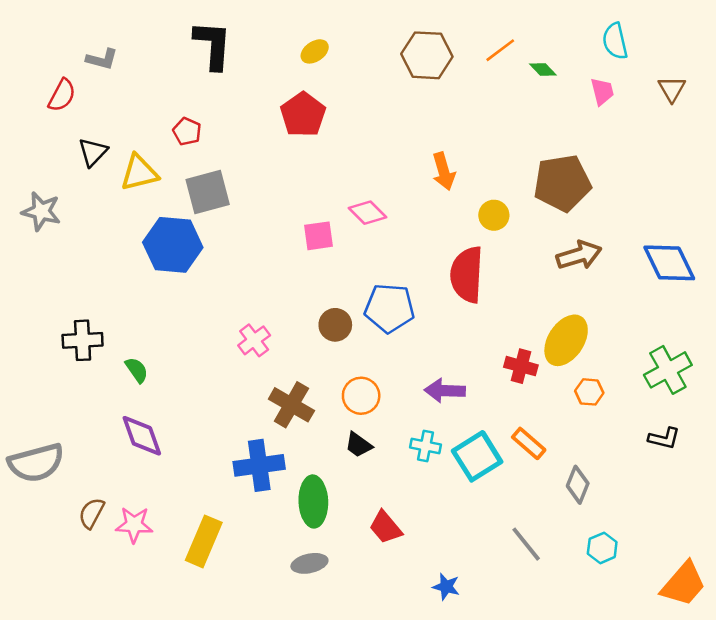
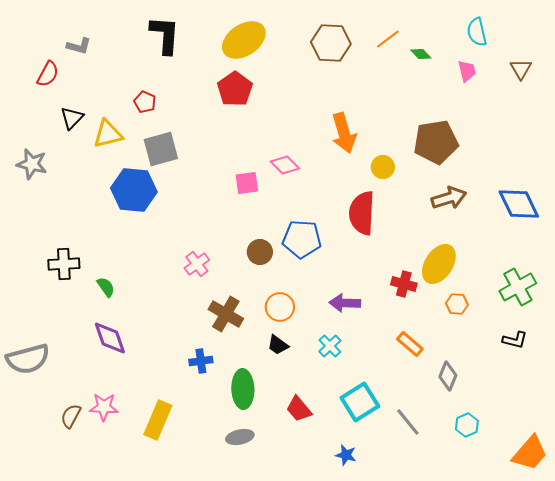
yellow ellipse: (315, 51) -> (244, 40), size x2.0
orange arrow: (444, 171) -> (344, 133), size x1.4
cyan cross: (426, 446) -> (330, 346), turned 35
cyan square: (477, 456) -> (360, 402), moved
blue cross: (259, 465) -> (201, 361), size x0.6
brown semicircle: (92, 513) -> (71, 416), moved

